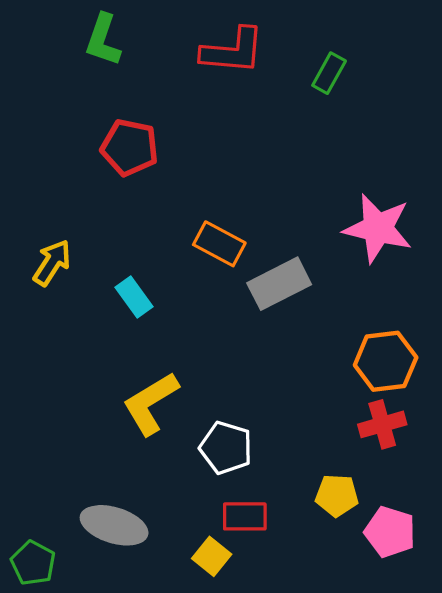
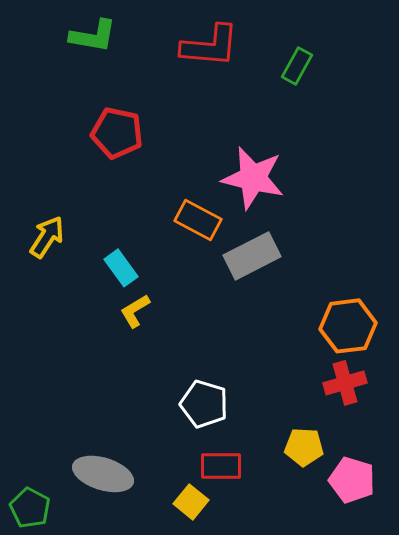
green L-shape: (103, 40) -> (93, 36), turned -99
pink star: (378, 228) -> (253, 178), moved
yellow L-shape: (151, 403) -> (135, 311), moved, size x0.6

